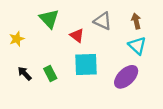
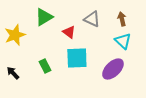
green triangle: (49, 19) -> (44, 17), turned 42
yellow star: (17, 39) -> (15, 35), size x1.5
black arrow: (25, 73) -> (13, 73), moved

